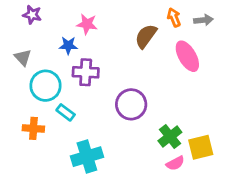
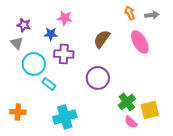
purple star: (32, 15) -> (24, 25), moved
brown semicircle: (146, 36) -> (102, 39), moved
orange cross: (33, 128) -> (18, 112), moved
pink semicircle: (175, 163) -> (131, 122), turned 72

